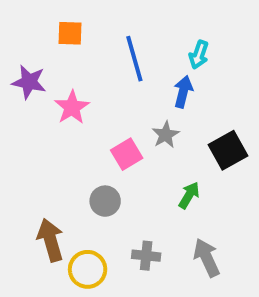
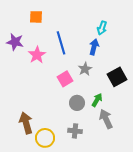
blue line: (134, 59) -> (61, 43), moved
gray circle: (105, 201) -> (77, 103), moved
gray arrow: (207, 258) -> (106, 119), moved

